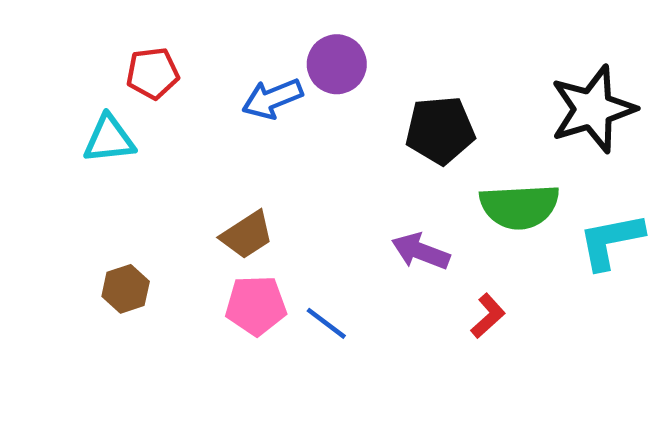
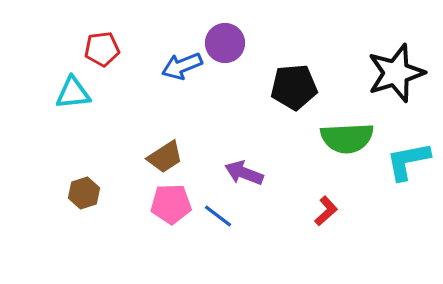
purple arrow: (421, 251) -> (244, 173), moved

